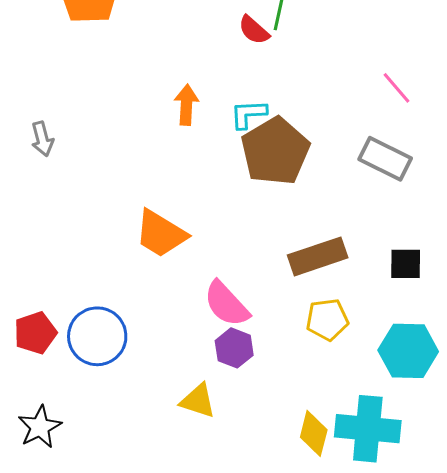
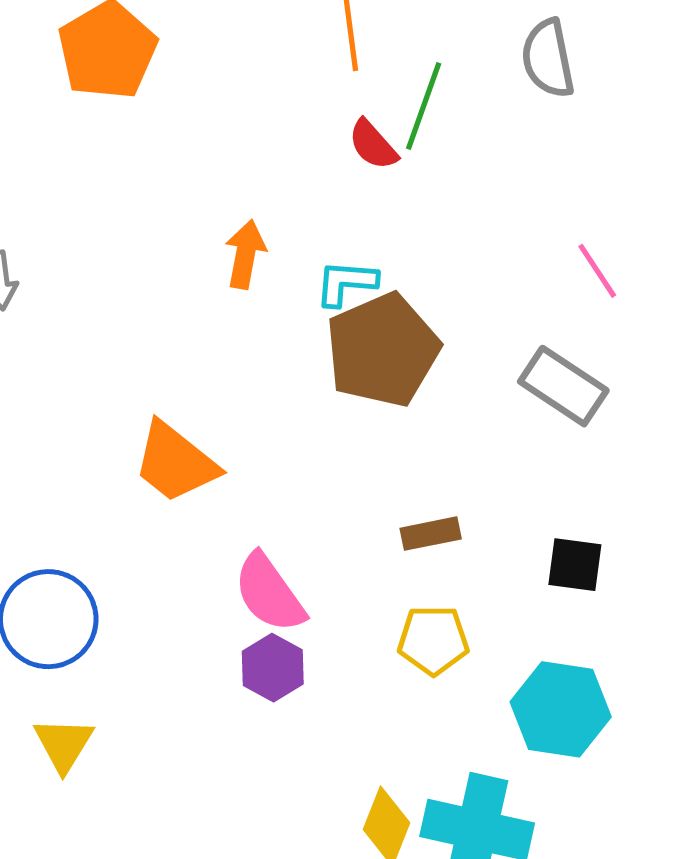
brown rectangle: (318, 256) -> (431, 534), size x0.6
yellow triangle: (198, 401) -> (64, 744), moved, turned 36

